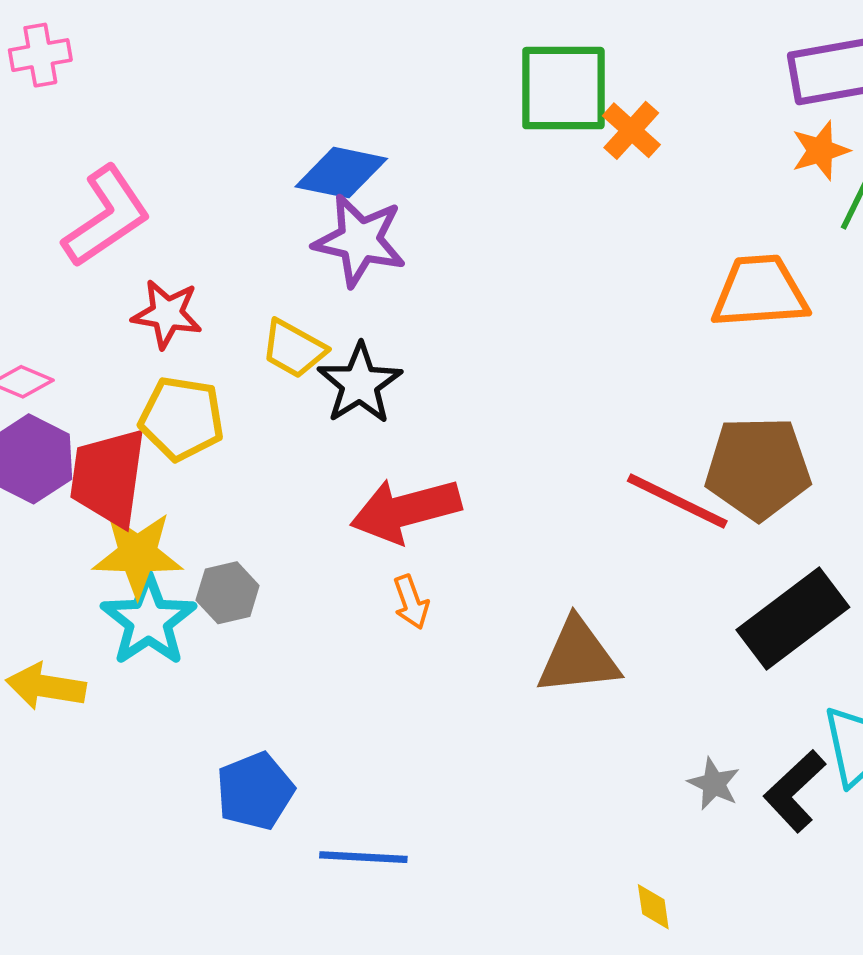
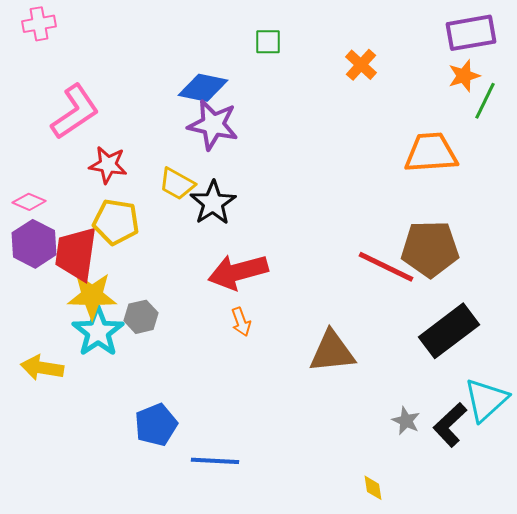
green square: (563, 88) -> (268, 42), moved, size x0.5

